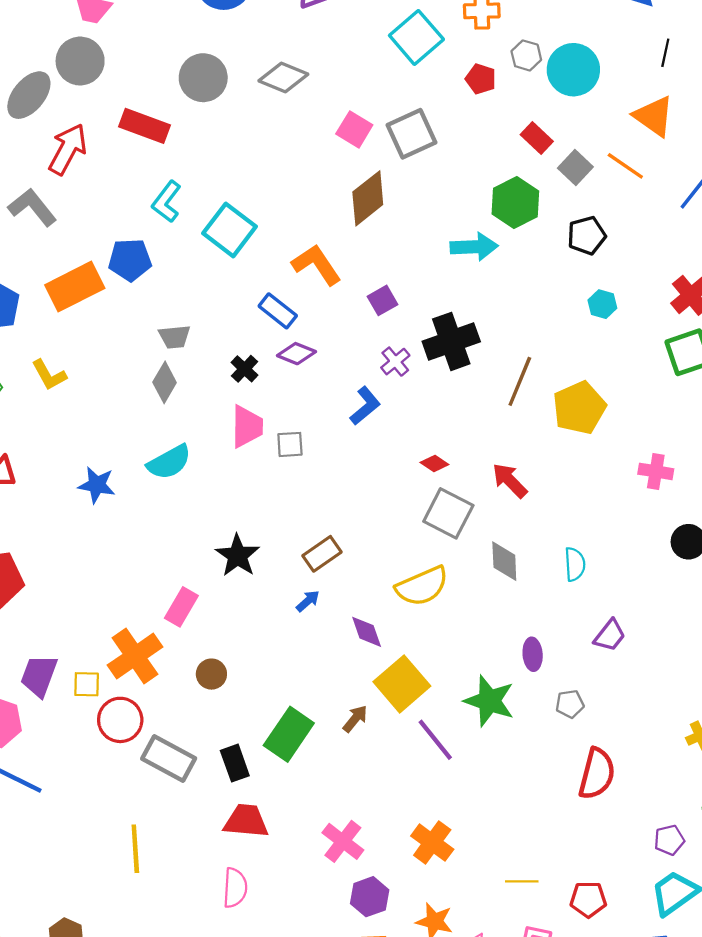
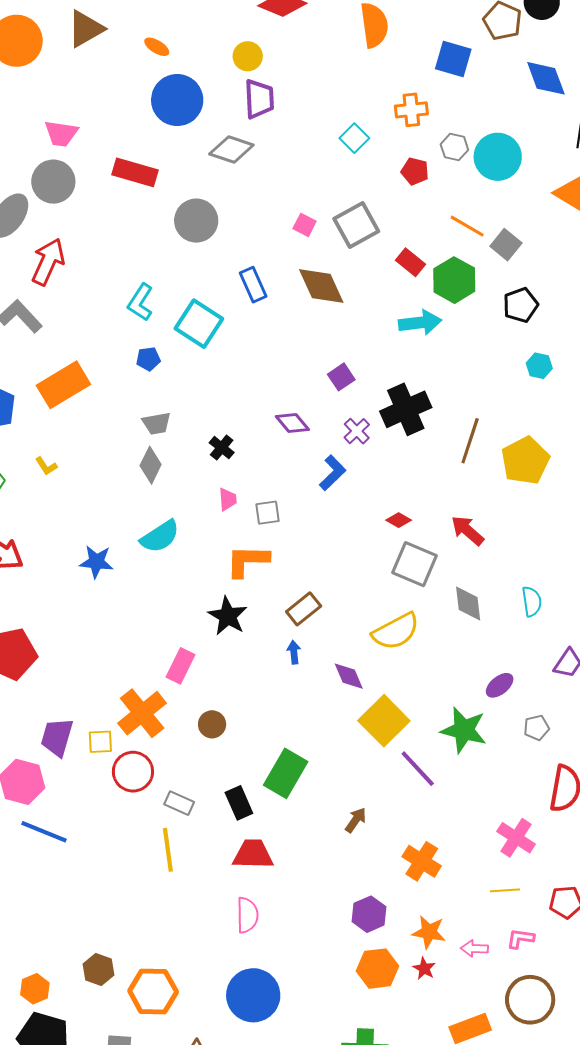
cyan square: (416, 37) -> (354, 138), size x0.6
gray diamond: (283, 77) -> (231, 149), moved
gray circle: (203, 78) -> (196, 221), moved
red rectangle: (144, 126) -> (135, 172), moved
pink square: (354, 129) -> (305, 225), size x0.7
red rectangle: (537, 138) -> (411, 262), moved
orange line: (625, 166) -> (467, 226), moved
brown diamond: (368, 198) -> (321, 286), turned -72
blue pentagon: (130, 260) -> (148, 359), moved, size x0.6
orange L-shape: (317, 265) -> (247, 561), moved, turned -51
blue rectangle: (278, 311) -> (253, 285), moved, turned 32
purple diamond: (296, 354) -> (292, 423), moved, turned 32
yellow L-shape: (49, 375) -> (46, 466), size x0.7
pink trapezoid: (247, 426) -> (228, 499), size x0.6
blue arrow: (308, 601) -> (294, 652), turned -50
purple ellipse: (533, 654) -> (500, 685), turned 60
brown arrow: (355, 719) -> (356, 820), moved
gray rectangle: (169, 759) -> (179, 803), size x0.6
pink cross: (343, 841) -> (516, 838), moved
yellow line: (135, 849) -> (168, 850), moved

